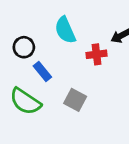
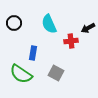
black circle: (24, 47) -> (14, 23), moved
blue rectangle: (42, 71) -> (33, 53), turned 48

